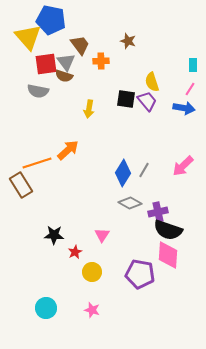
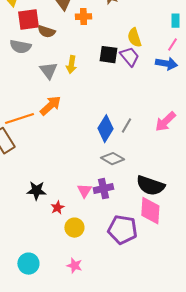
gray triangle: (66, 62) -> (48, 71), moved
purple cross: (158, 212) -> (103, 189), moved

